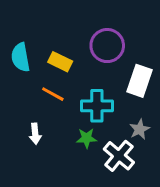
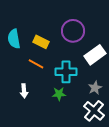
white rectangle: (140, 81) -> (95, 55), turned 35
white cross: (119, 156) -> (94, 111), moved

